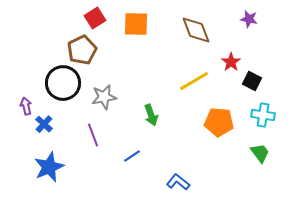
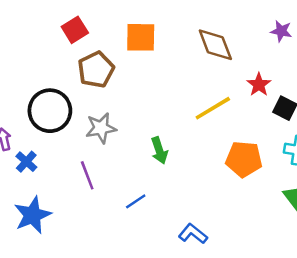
red square: (95, 18) -> (75, 30), moved
brown pentagon: (82, 50) -> (96, 70), moved

